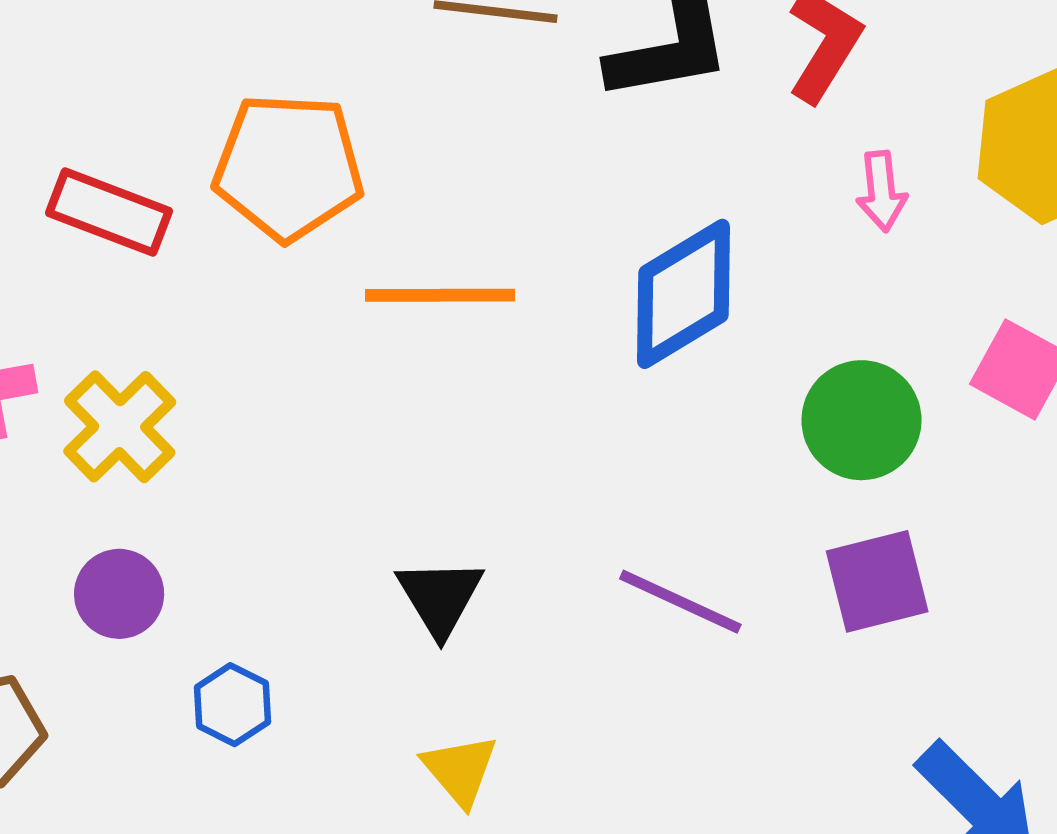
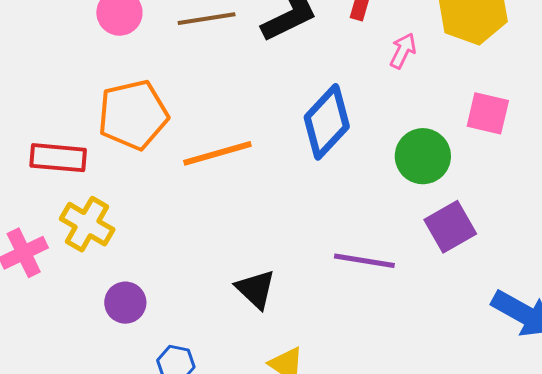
pink arrow: (881, 191) -> (403, 51), turned -132
yellow cross: (120, 427) -> (87, 224), moved
purple circle: (119, 594) -> (125, 303), moved

